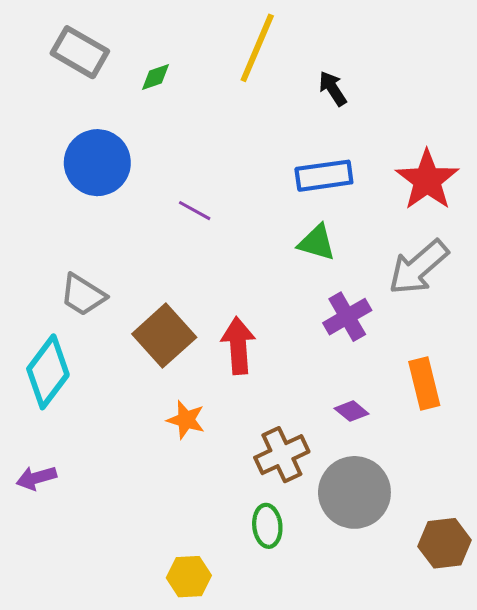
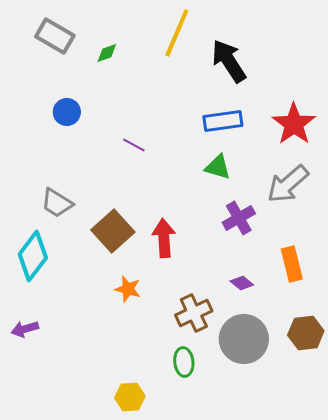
black arrow: (333, 89) -> (229, 61), size x1.8
blue circle: (97, 163) -> (67, 112), size x0.6
brown hexagon: (445, 543) -> (306, 333), moved

